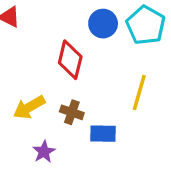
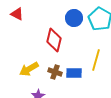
blue rectangle: (103, 134) -> (74, 73), moved

